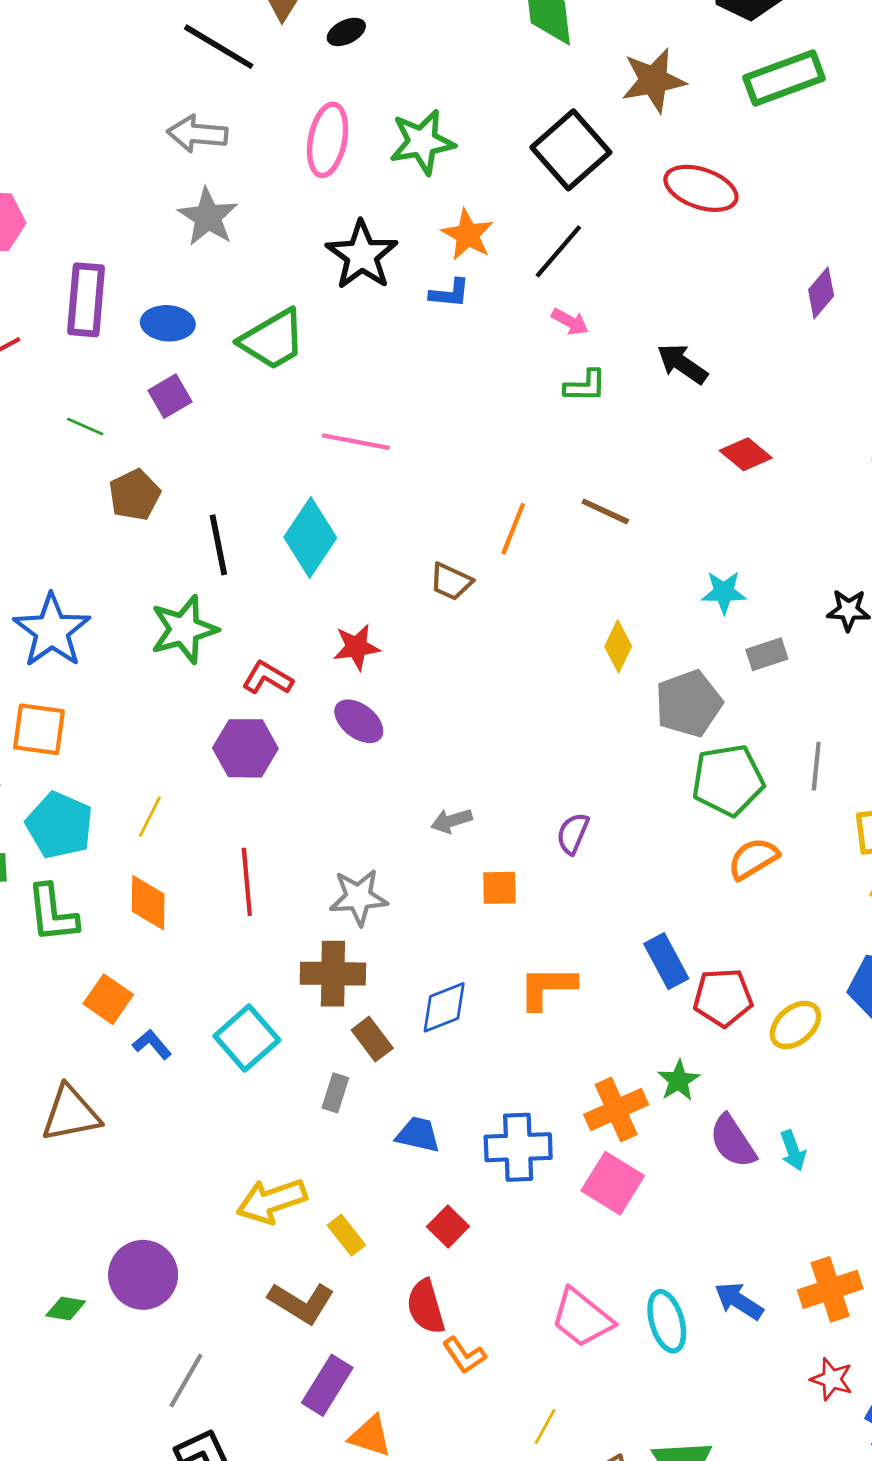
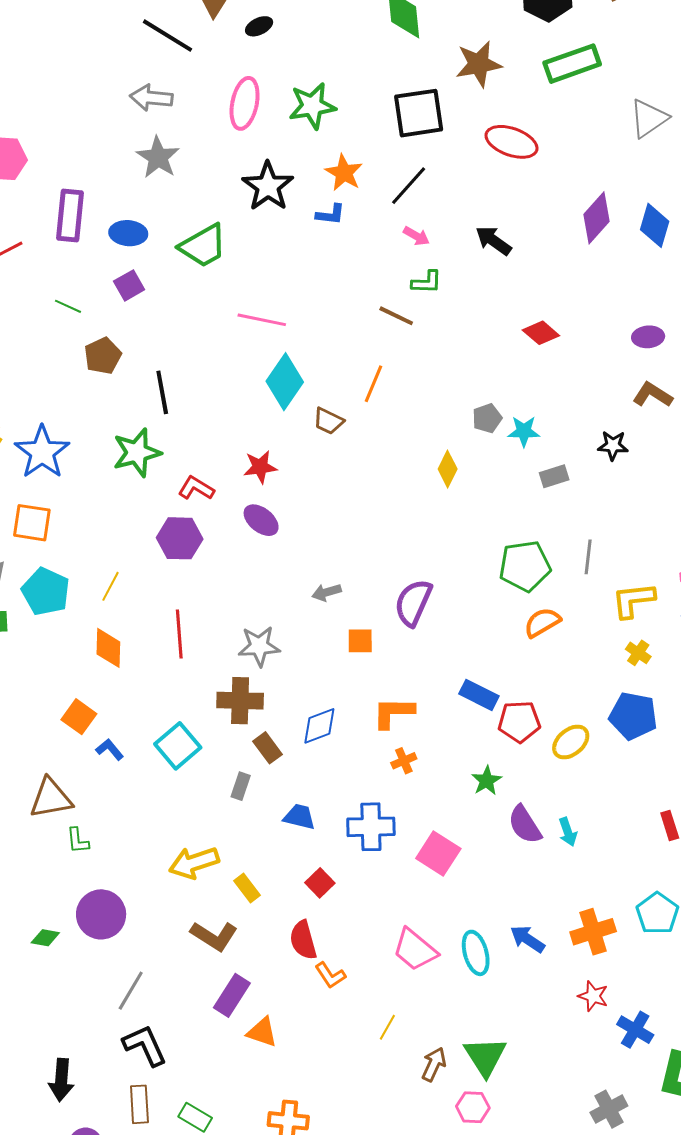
black square: (571, 150) -> (419, 113), turned 32
purple diamond: (821, 293) -> (596, 218), size x1.4
black arrow: (682, 364) -> (493, 241), moved
brown line: (605, 511) -> (396, 316), moved
cyan diamond: (310, 537) -> (285, 382), moved
gray pentagon: (689, 704) -> (487, 418), moved, size x0.6
purple semicircle: (573, 834) -> (413, 603), size x1.6
green L-shape: (52, 913) -> (78, 841), moved, size x0.6
blue rectangle: (666, 961) -> (479, 695), turned -36
orange cross: (616, 1110) -> (404, 761), moved, size x0.6

